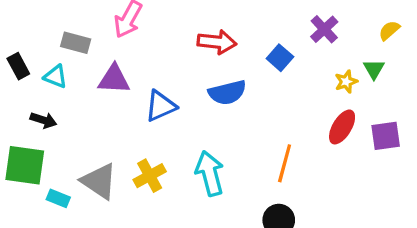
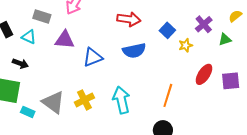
purple cross: (324, 29) -> (204, 24), moved
green triangle: (374, 69) -> (225, 39), turned 40
yellow star: (346, 82) -> (186, 45), moved

